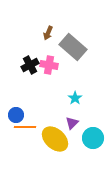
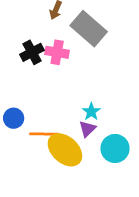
cyan star: (75, 98) -> (91, 112), moved
orange line: (25, 127) -> (44, 134), moved

